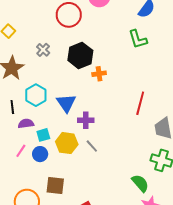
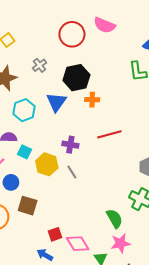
blue triangle: (66, 103) -> (56, 102), moved
red line: (140, 103) -> (109, 134), moved, turned 50
cyan square: (43, 135) -> (25, 152), turned 32
blue circle: (40, 154) -> (11, 182), moved

